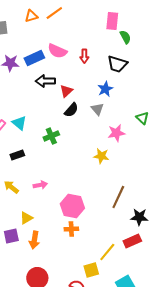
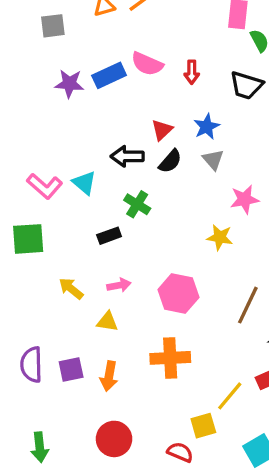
black arrow: (45, 81) -> (127, 156), moved
blue star: (105, 89) -> (207, 127), moved
green cross: (51, 136) -> (137, 204), turned -35
black rectangle: (17, 155) -> (109, 236), moved
pink hexagon: (72, 206) -> (178, 294), moved
yellow triangle: (26, 218) -> (107, 322), moved, turned 40
orange cross: (71, 229) -> (170, 358), size x1.6

